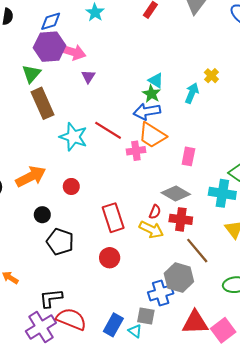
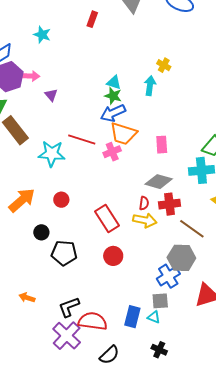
pink arrow: (72, 52) -> (31, 76), size x0.7

